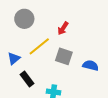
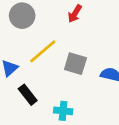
red arrow: (63, 28) -> (75, 14), moved

